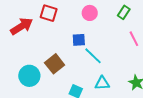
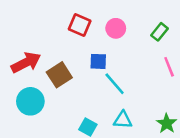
red square: (49, 13) -> (80, 25), moved
red arrow: (22, 26) -> (26, 63), moved
brown square: (55, 64) -> (59, 75), moved

